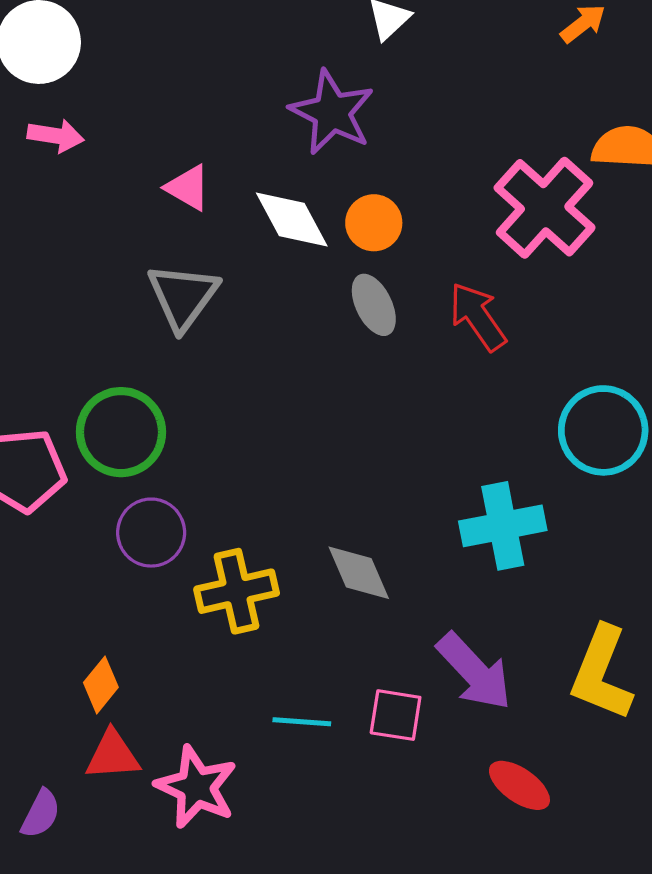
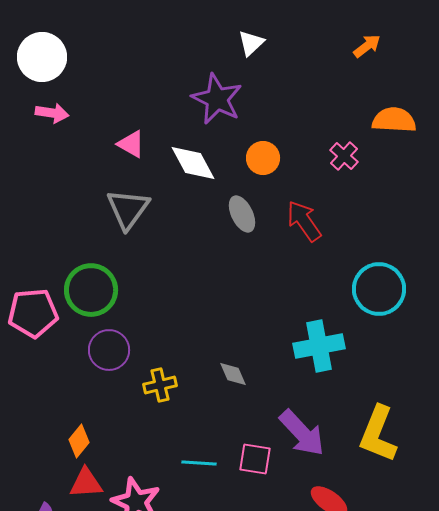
pink cross: (545, 208) -> (344, 156), size x0.5
orange circle: (374, 223) -> (263, 158), moved
gray diamond: (359, 573) -> (233, 374), size x0.7
yellow cross: (237, 591) -> (160, 385), size x0.7

